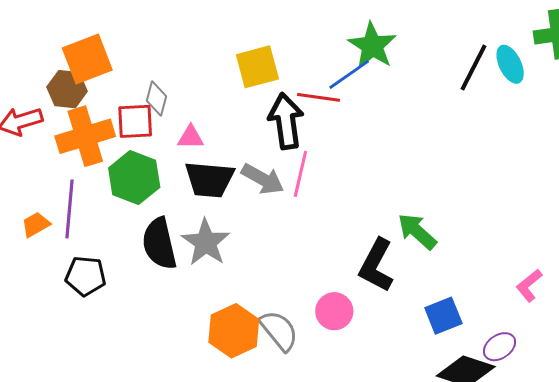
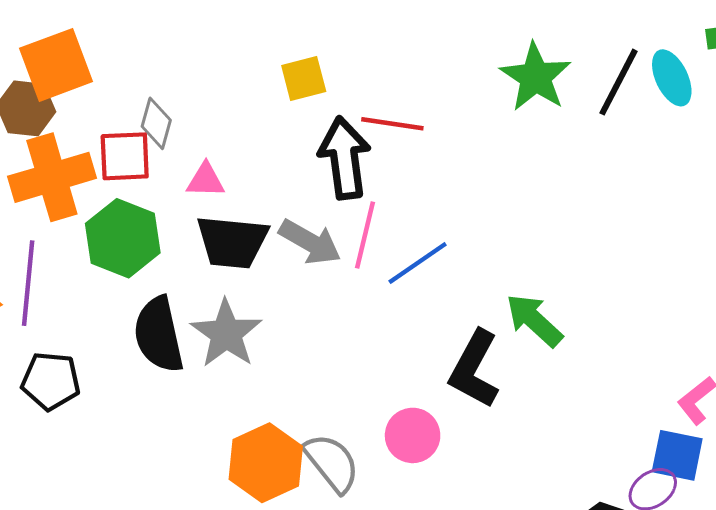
green star: (372, 46) -> (536, 77), moved
yellow square: (257, 67) -> (304, 78), size x0.7
blue line: (349, 74) -> (418, 263), moved
blue square: (443, 316) -> (677, 455), moved, turned 33

